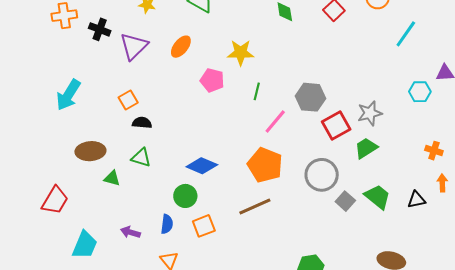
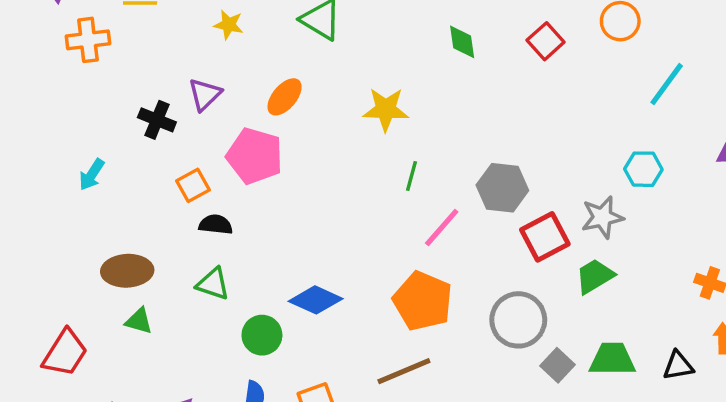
black cross: (100, 29) -> (157, 120), moved
purple triangle: (134, 46) -> (205, 94), size x0.7
pink pentagon: (212, 80) -> (255, 156), moved, size x1.4
cyan hexagon: (420, 92) -> (643, 169), moved
cyan arrow: (68, 95) -> (92, 175), size x0.6
green triangle: (112, 178) -> (139, 321), moved
green circle: (185, 196) -> (262, 335), moved
green trapezoid: (378, 197) -> (612, 359), turned -40

